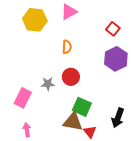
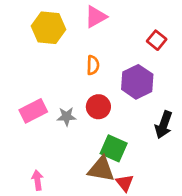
purple hexagon: (116, 59) -> (137, 82), moved
pink rectangle: (23, 98) -> (33, 111), moved, turned 36
black arrow: (118, 118) -> (164, 125), moved

